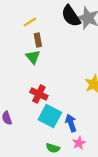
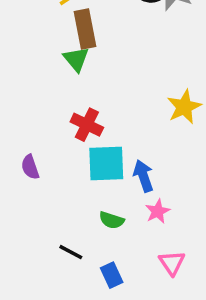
brown rectangle: (38, 40) -> (85, 29), size x1.5
cyan square: (50, 116) -> (106, 164), turned -30

